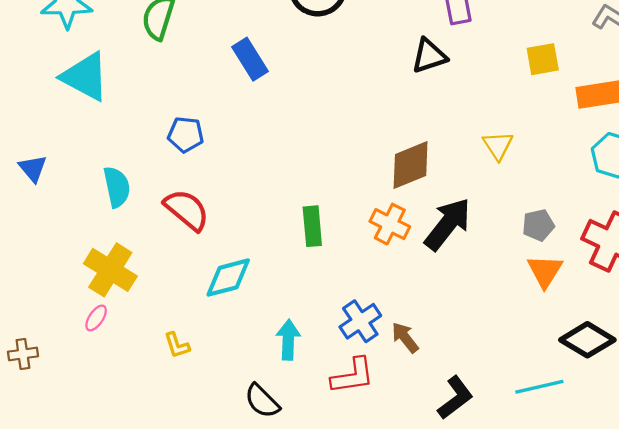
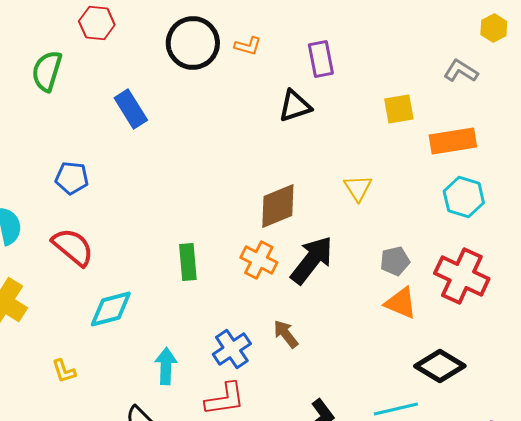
orange triangle: (545, 271) -> (401, 303), turned -39
brown arrow: (405, 338) -> (286, 334), moved

